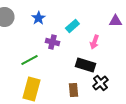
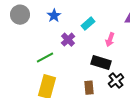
purple cross: (52, 42) -> (68, 40), turned 32

